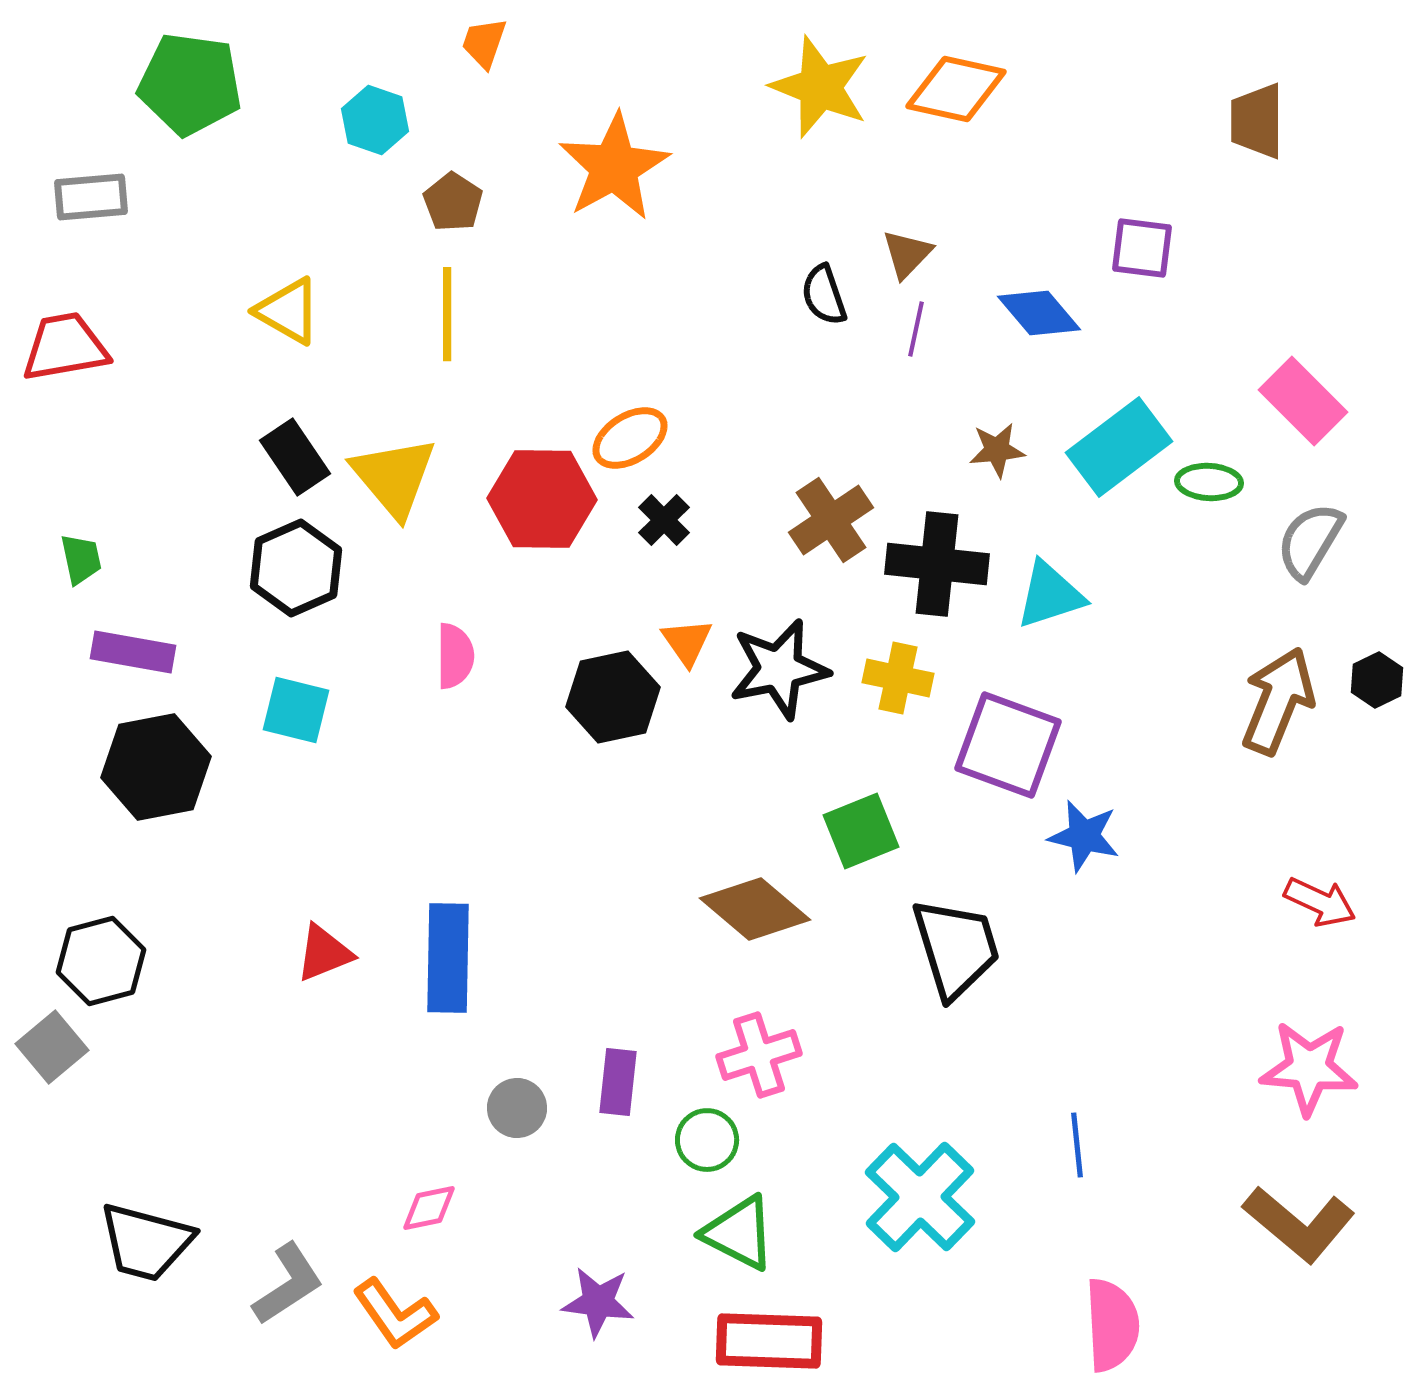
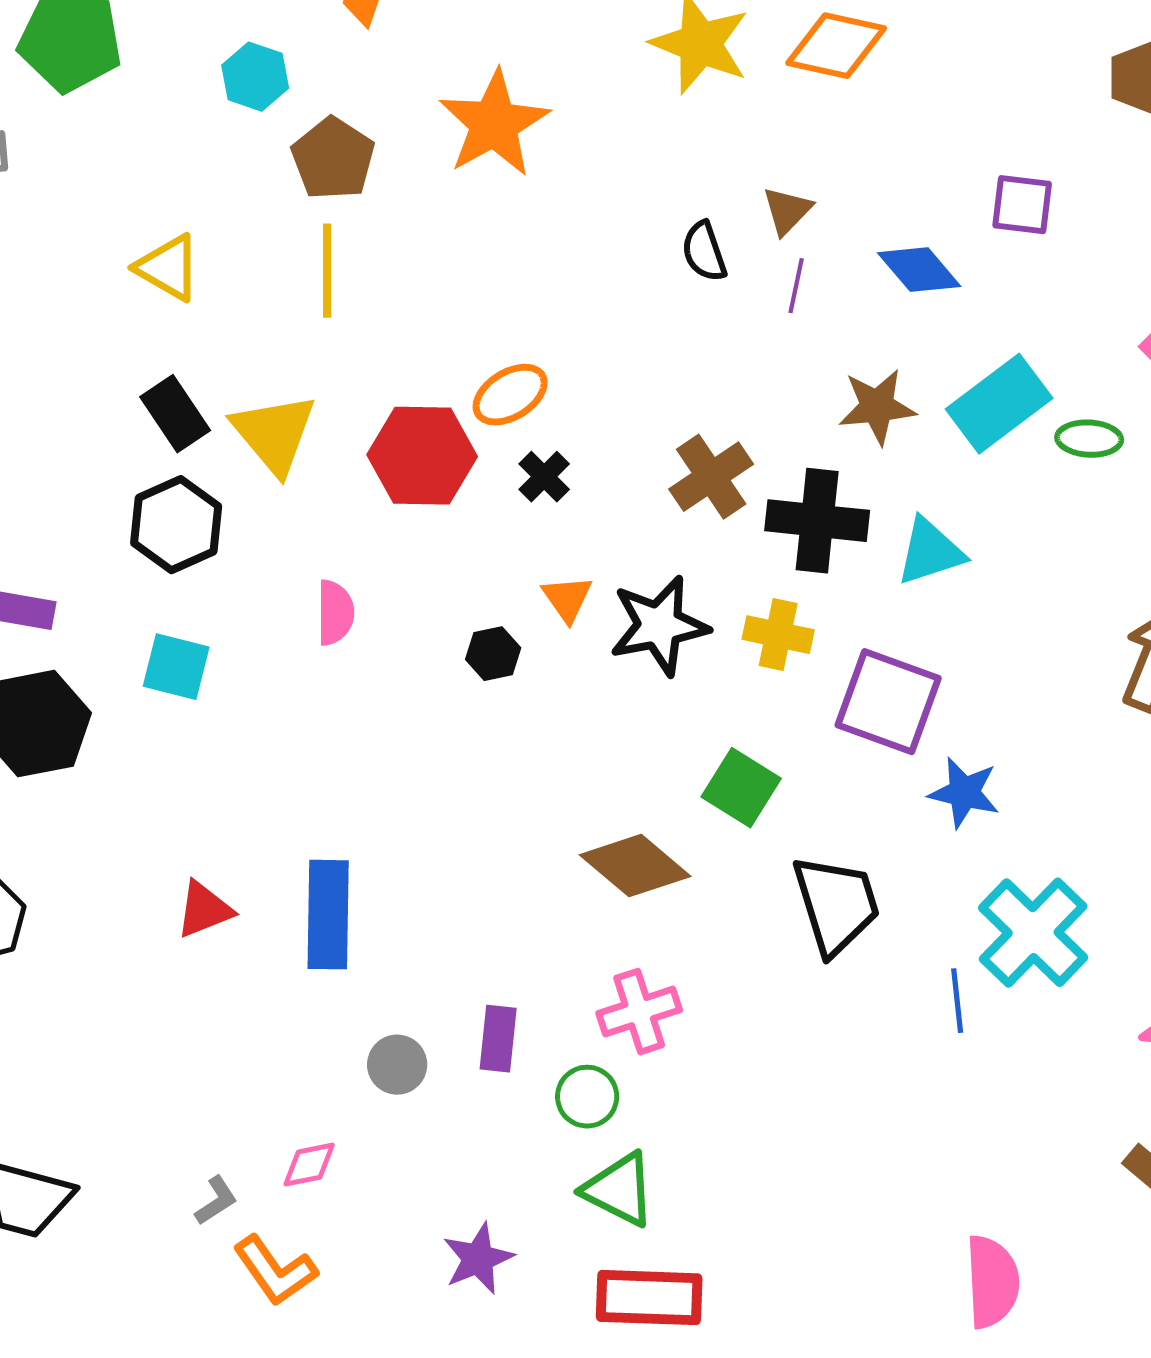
brown pentagon: (453, 202) -> (333, 159), size x1.4
brown star: (997, 450) -> (877, 407), size x1.4
black hexagon: (613, 697) -> (493, 654), size x0.6
green square: (861, 831) -> (741, 788), turned -36
blue line: (1077, 1145) -> (957, 1001), moved
cyan cross: (920, 1197) -> (1033, 933), moved
gray L-shape: (288, 1284) -> (216, 1201), moved, size x0.6
purple star: (598, 1302) -> (478, 1259), turned -30

